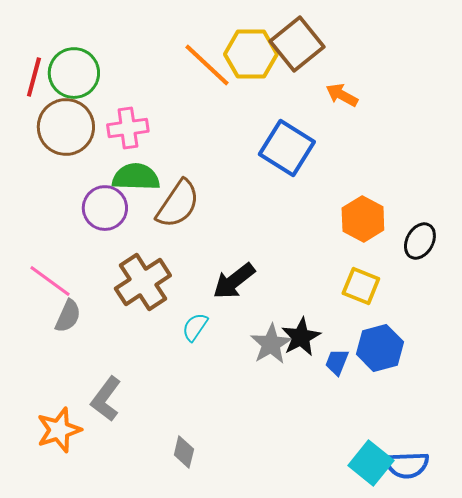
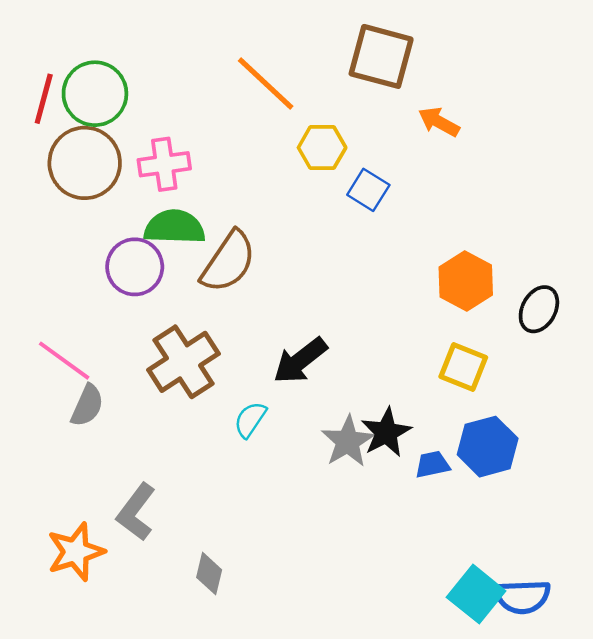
brown square: (297, 44) -> (381, 56), turned -36
yellow hexagon: (251, 54) -> (322, 148), moved, size x0.7
blue square: (287, 148) -> (368, 190), size x0.6
blue trapezoid: (337, 362) -> (432, 465), turned 56
gray diamond: (184, 452) -> (209, 574), moved

